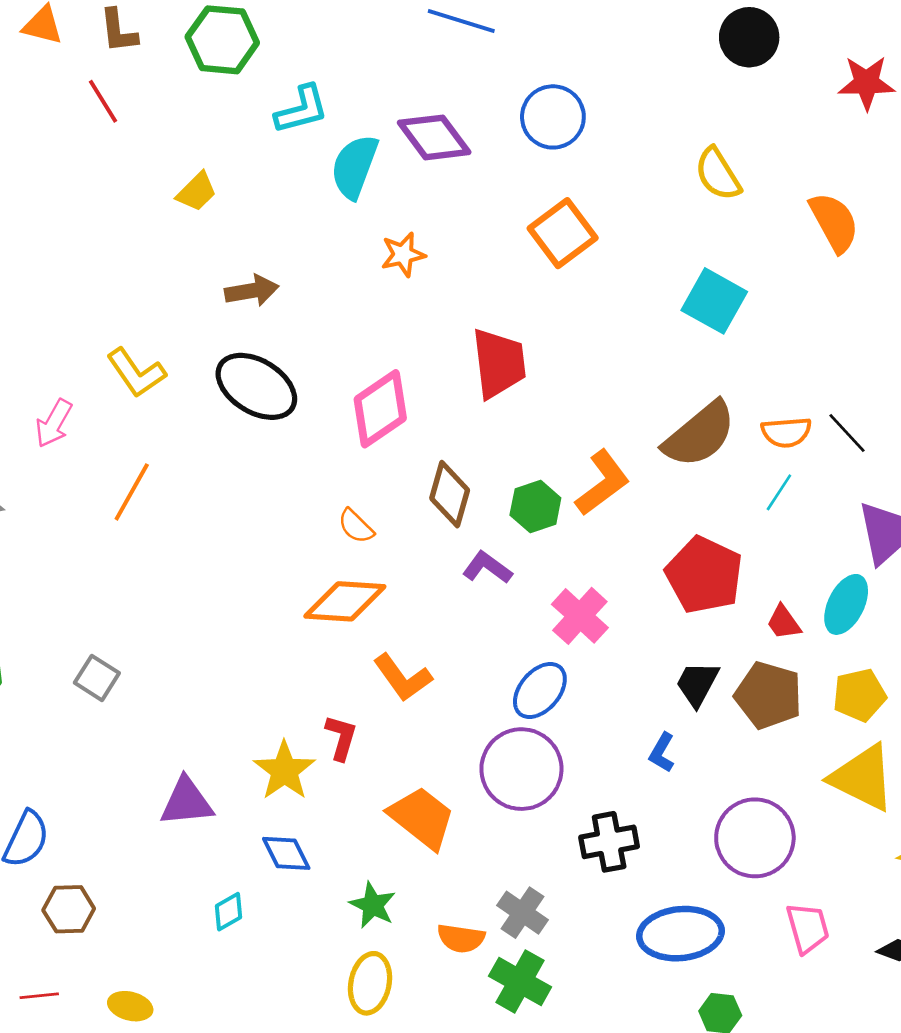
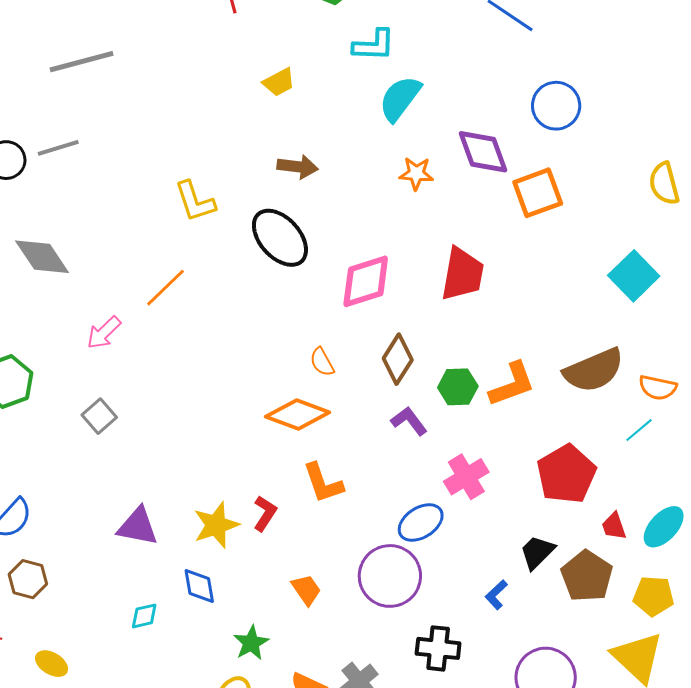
purple diamond: (434, 137) -> (483, 152), moved
pink arrow: (54, 423) -> (104, 333), moved
orange trapezoid: (422, 818) -> (306, 590), size x0.6

